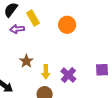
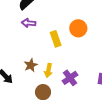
yellow rectangle: (33, 18) -> (56, 39), moved
brown star: (26, 61) -> (31, 65), moved

